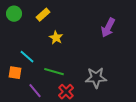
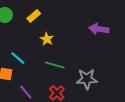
purple arrow: (108, 28) -> (99, 29), turned 72
green line: (54, 72) -> (55, 65), moved

